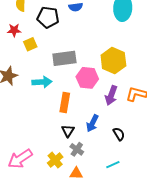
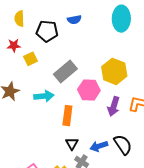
gray rectangle: (64, 58) -> (65, 71), turned -30
blue arrow: (92, 123) -> (99, 146), moved, turned 48
black semicircle: (119, 134) -> (123, 145), size x1.5

